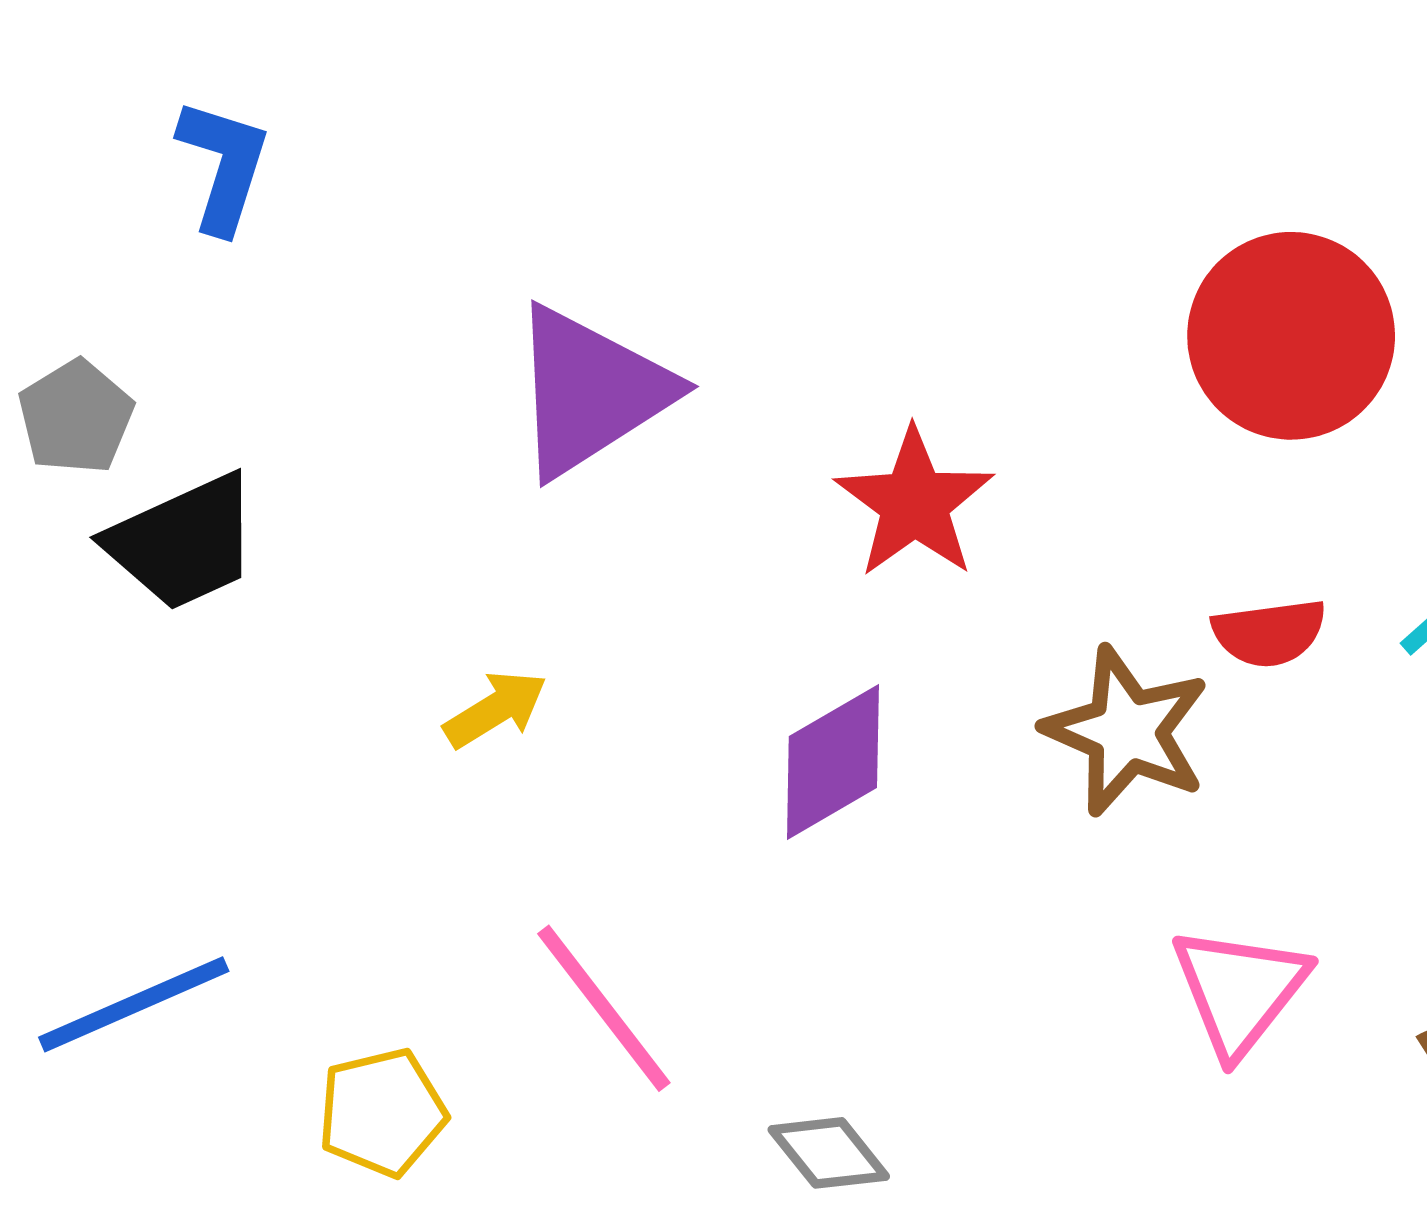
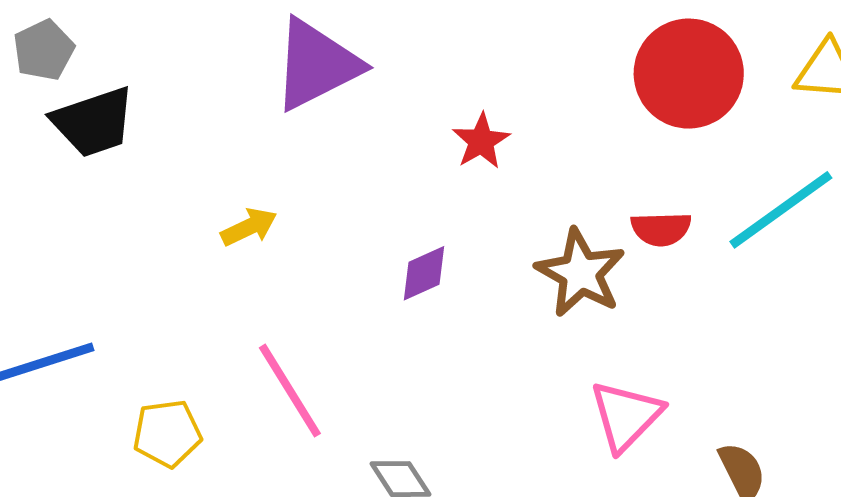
red star: (914, 503) -> (481, 141), size x0.7
purple diamond: (833, 762) -> (424, 273), size x0.7

